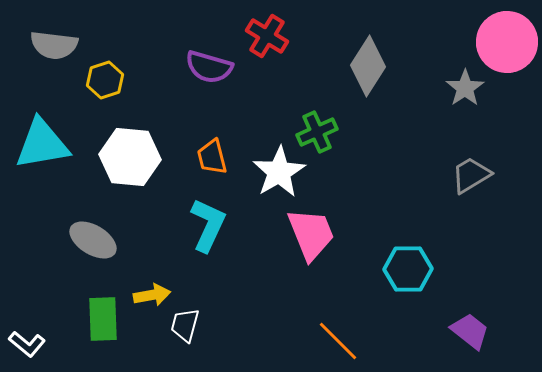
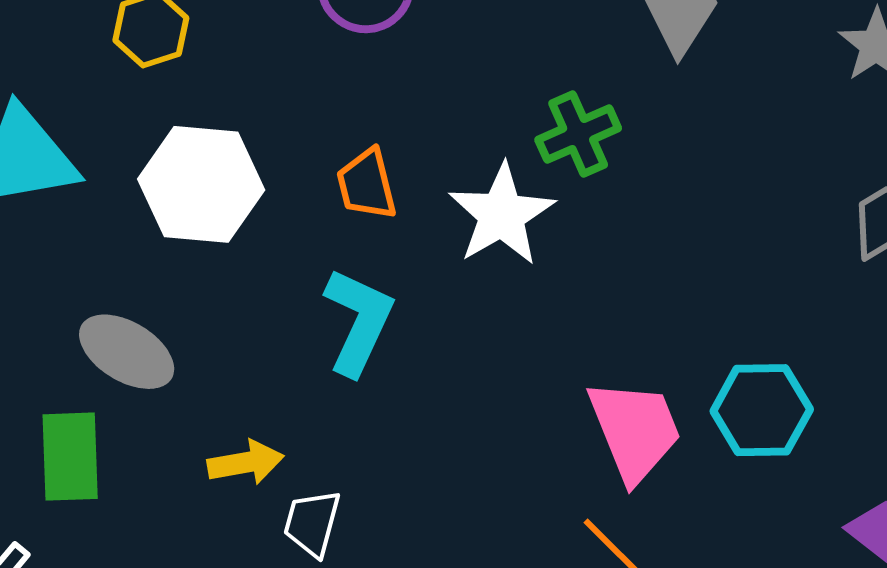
pink trapezoid: (311, 234) -> (635, 430), moved
green rectangle: (103, 319) -> (70, 457), moved

